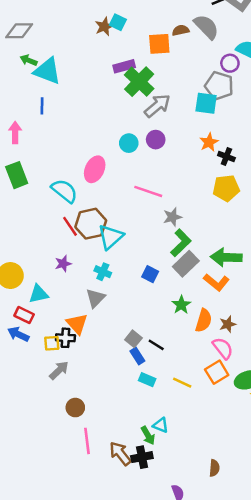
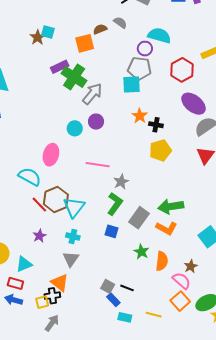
gray semicircle: (206, 27) -> (120, 22), size x0.6
green L-shape: (181, 243) -> (115, 204), moved
brown star: (228, 324) -> (191, 266), moved

